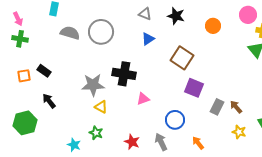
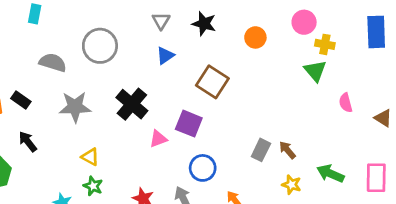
gray triangle: (145, 14) -> (161, 21), turned 40
gray semicircle: (70, 33) -> (53, 62), moved
black cross: (124, 74) -> (132, 104), turned 30
gray star: (93, 85) -> (75, 107), moved
purple square: (194, 88) -> (189, 124), moved
yellow triangle: (101, 107) -> (90, 157), moved

